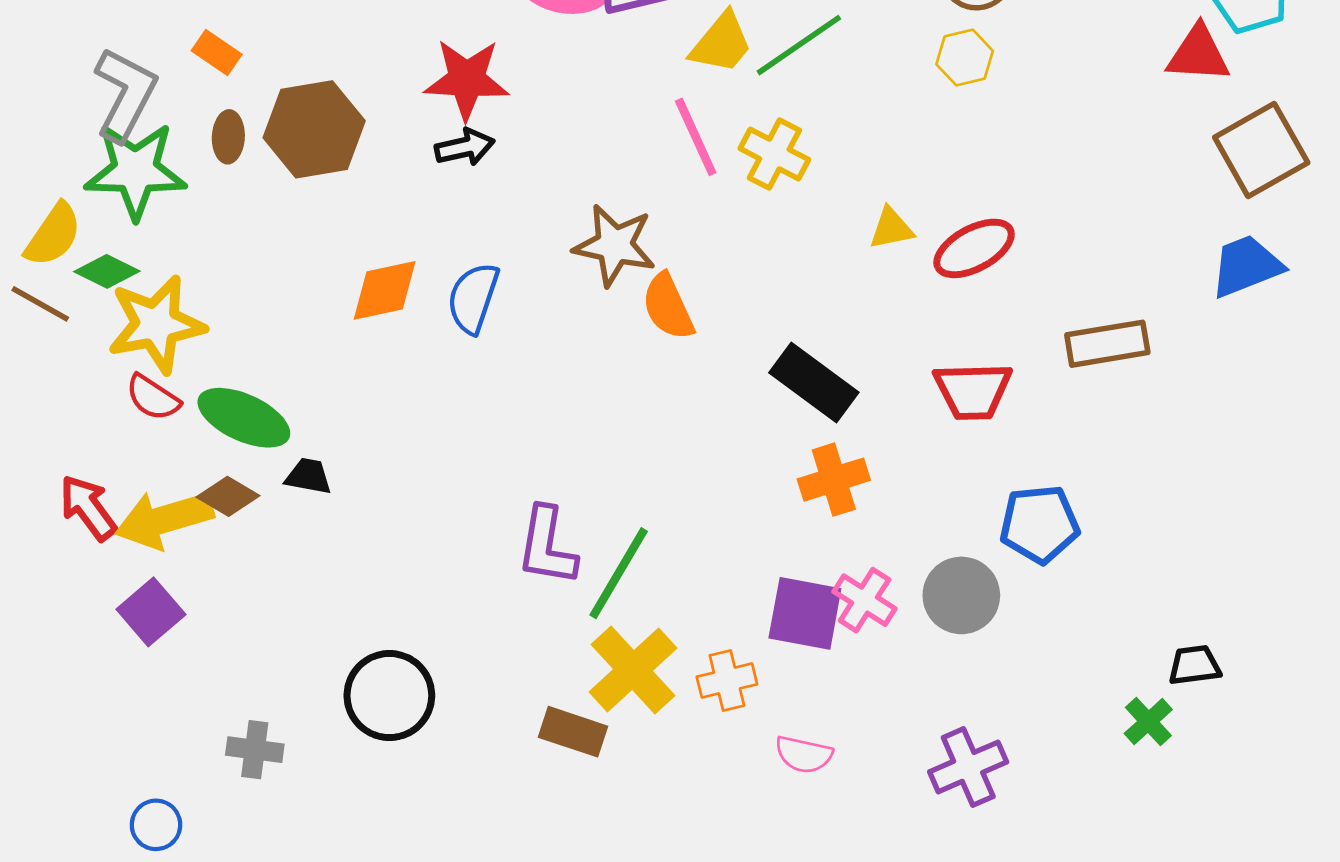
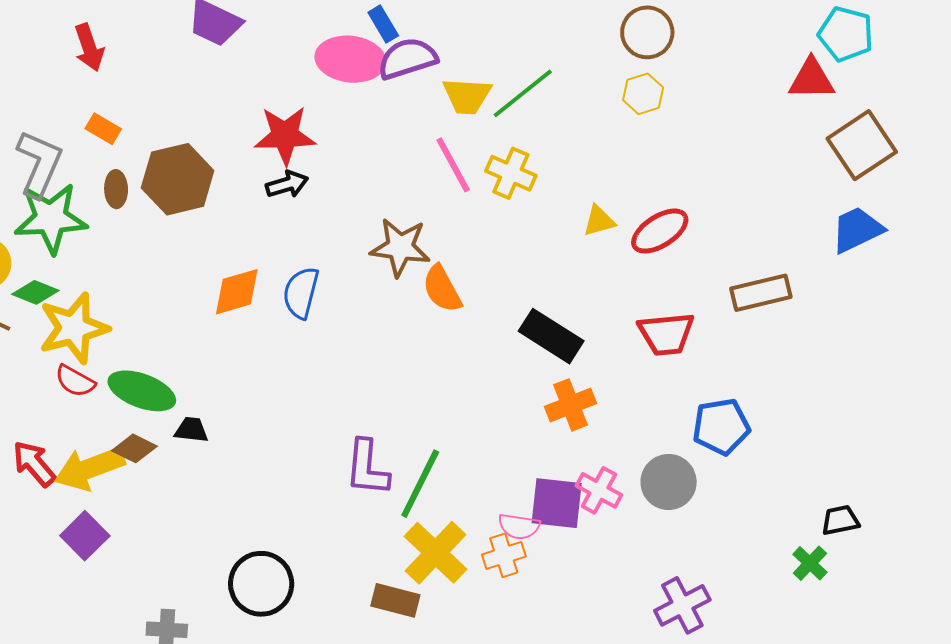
yellow trapezoid: (721, 43) -> (467, 96), turned 58
pink semicircle: (804, 754) -> (519, 526), moved

